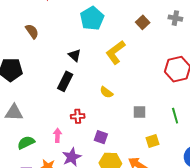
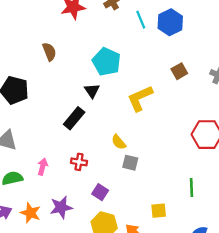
cyan pentagon: (92, 18) -> (107, 62), moved, turned -30
gray square: (140, 112) -> (130, 163), moved
pink arrow: (57, 135) -> (43, 167), moved

